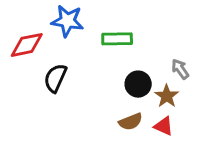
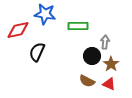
gray arrow: (180, 69) -> (105, 42), moved, turned 40
brown semicircle: (131, 122) -> (87, 81), turned 49

